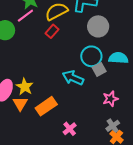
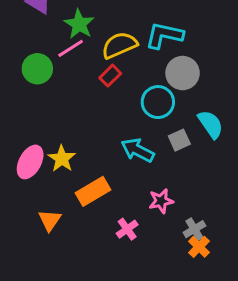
cyan circle: (91, 56) -> (158, 102), moved
cyan semicircle: (118, 58) -> (211, 124), turned 48
pink star: (110, 99) -> (161, 201), moved
orange triangle: (20, 104) -> (50, 220), moved

